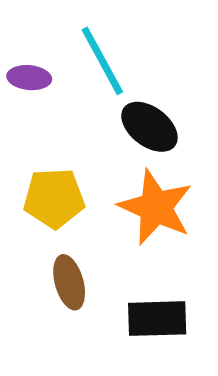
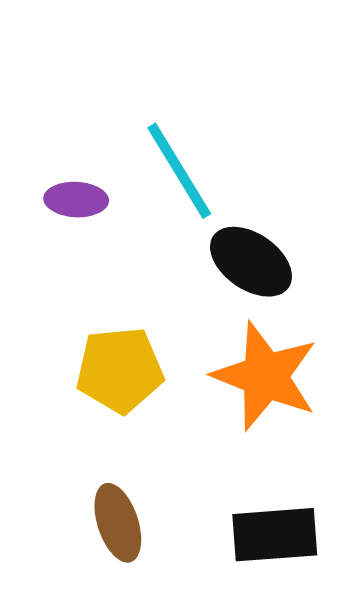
brown ellipse: (69, 282) -> (118, 523), moved

